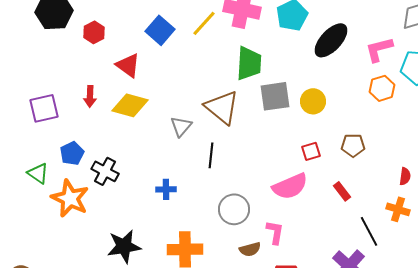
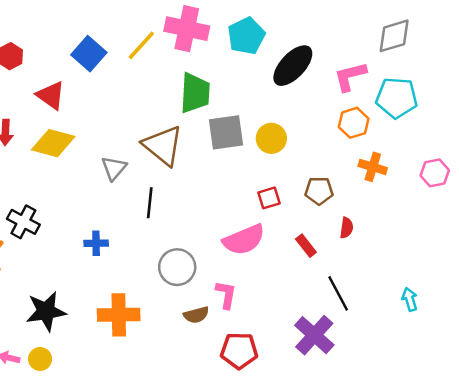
red semicircle: (405, 176) -> (346, 228), moved
orange cross: (398, 209) -> (373, 167), moved

